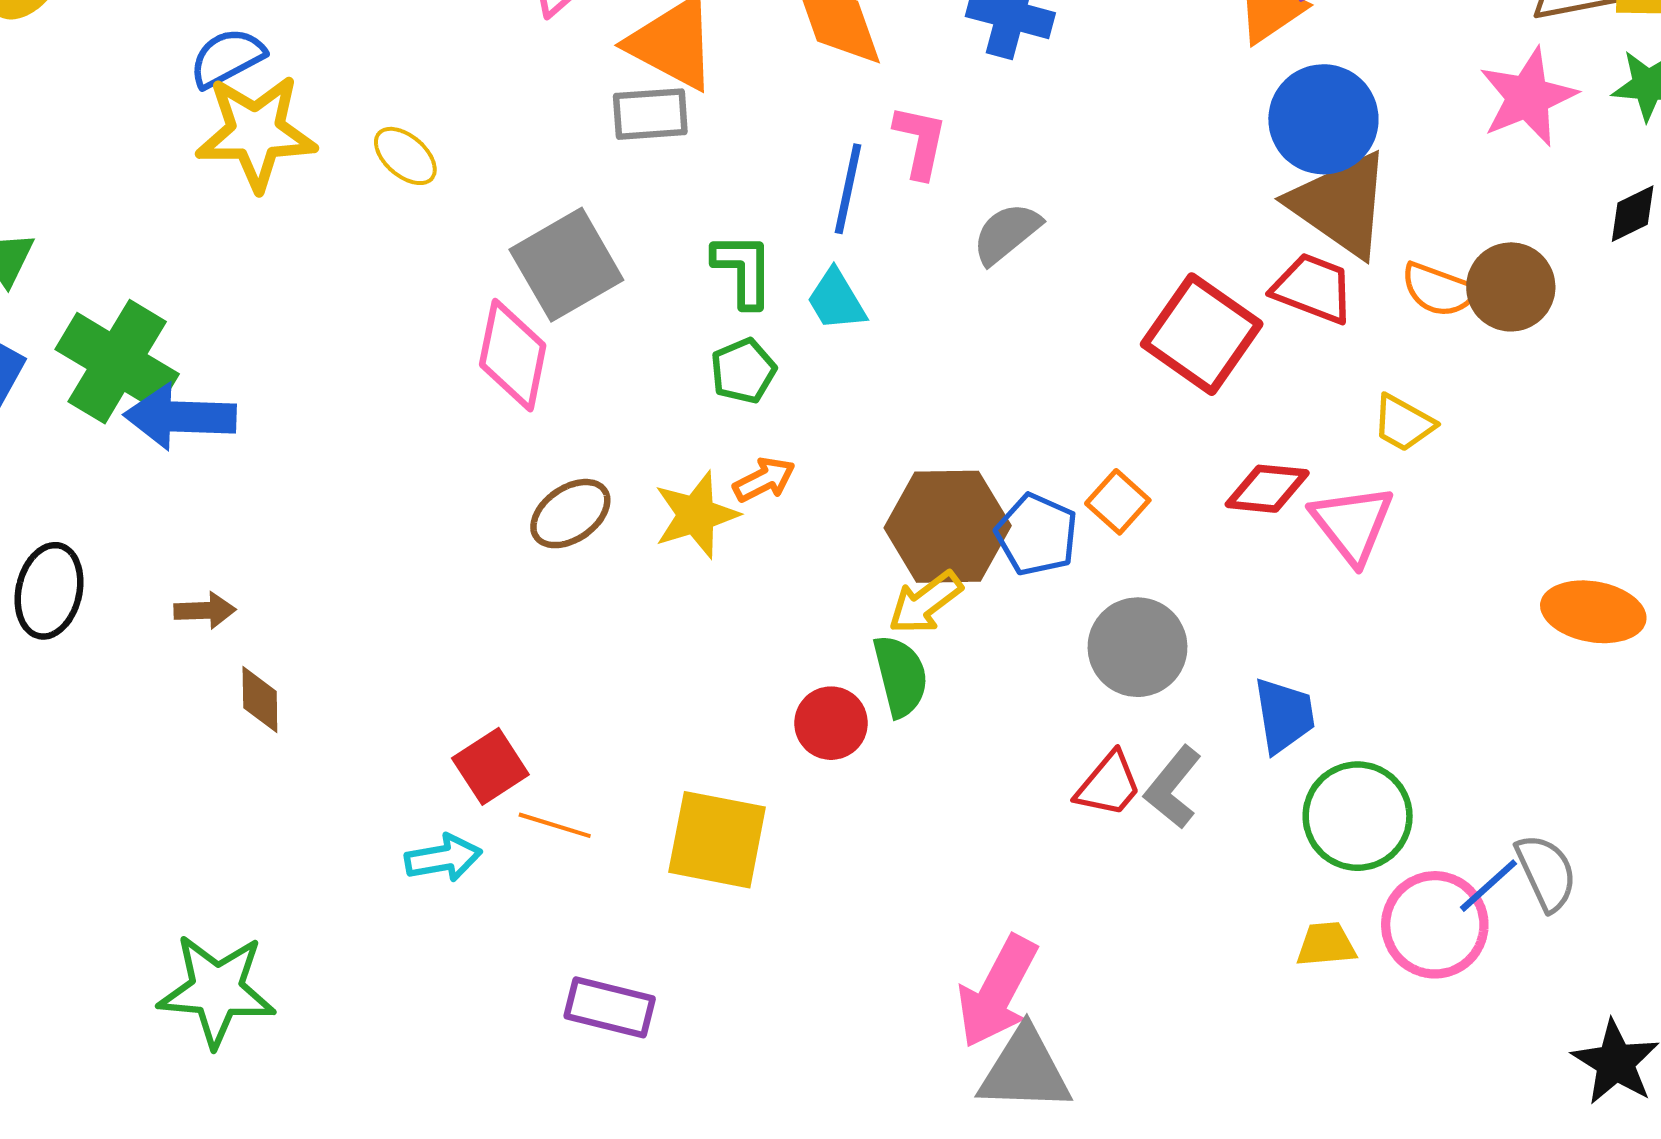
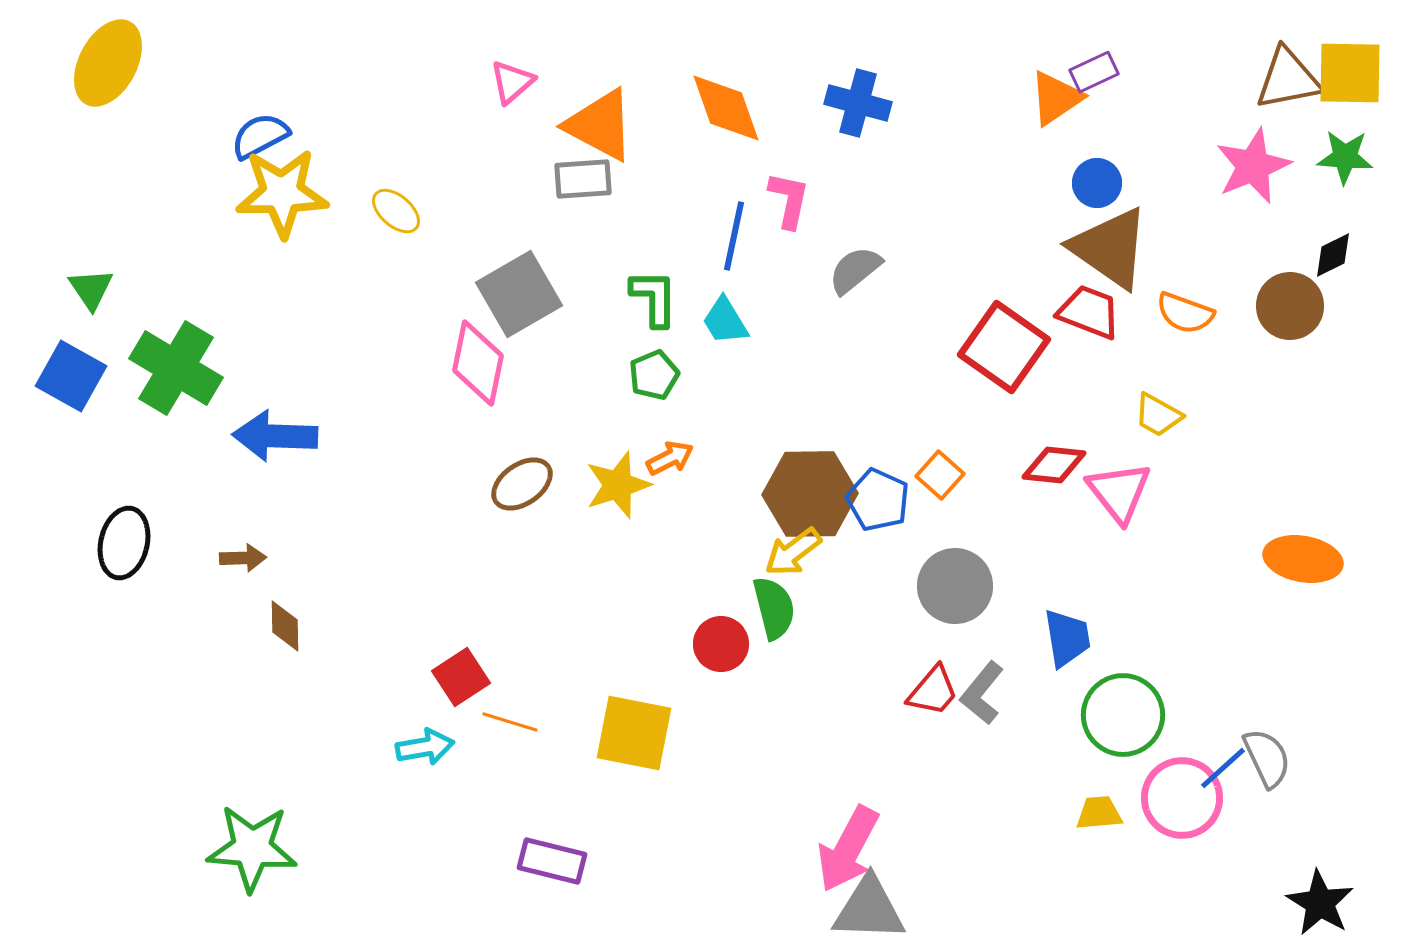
blue circle: (1323, 119) -> (1097, 183), size x0.6
brown circle: (1511, 287) -> (1290, 306), moved
blue arrow: (180, 417) -> (275, 436), moved

